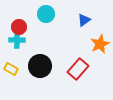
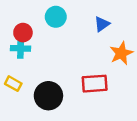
black circle: (40, 66) -> (48, 96), moved
red rectangle: (78, 69) -> (95, 84), turned 45

